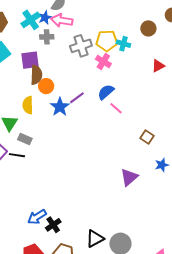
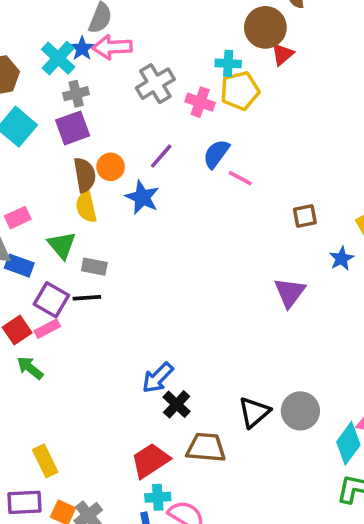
brown circle: (148, 28) -> (265, 27), size x1.5
gray cross: (47, 37) -> (76, 94), moved
yellow pentagon: (107, 41) -> (240, 91), moved
red triangle: (158, 66) -> (282, 54), moved
brown semicircle: (36, 75) -> (85, 175), moved
purple line: (77, 98) -> (161, 156), moved
brown square: (147, 137) -> (305, 216), turned -32
blue arrow: (37, 217) -> (158, 378), moved

